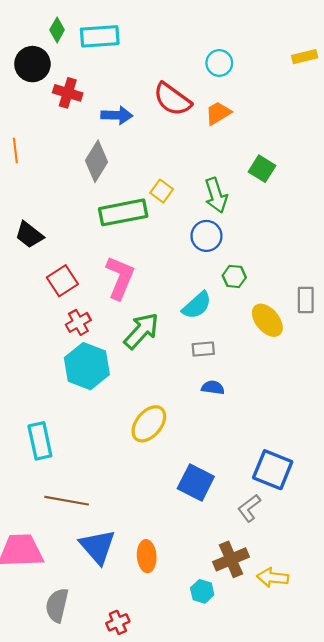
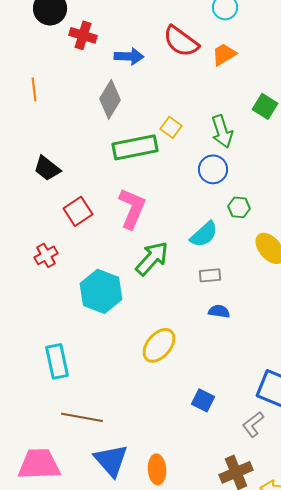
red cross: (78, 322) -> (46, 255), moved
blue square: (196, 483) -> (203, 400), size x0.7

